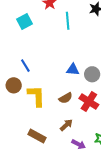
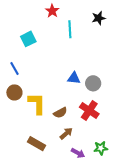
cyan square: (25, 22) -> (28, 39), moved
blue line: (25, 66) -> (15, 68), moved
brown semicircle: (66, 98) -> (60, 113), moved

